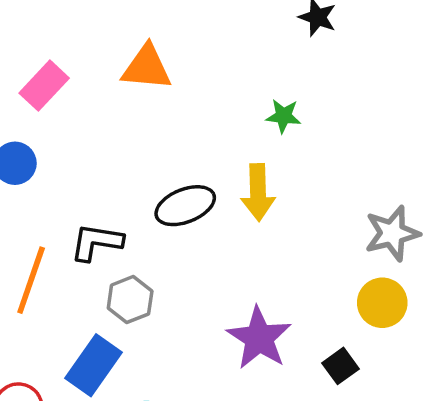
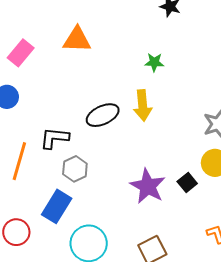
black square: (341, 366) -> (187, 183), moved

